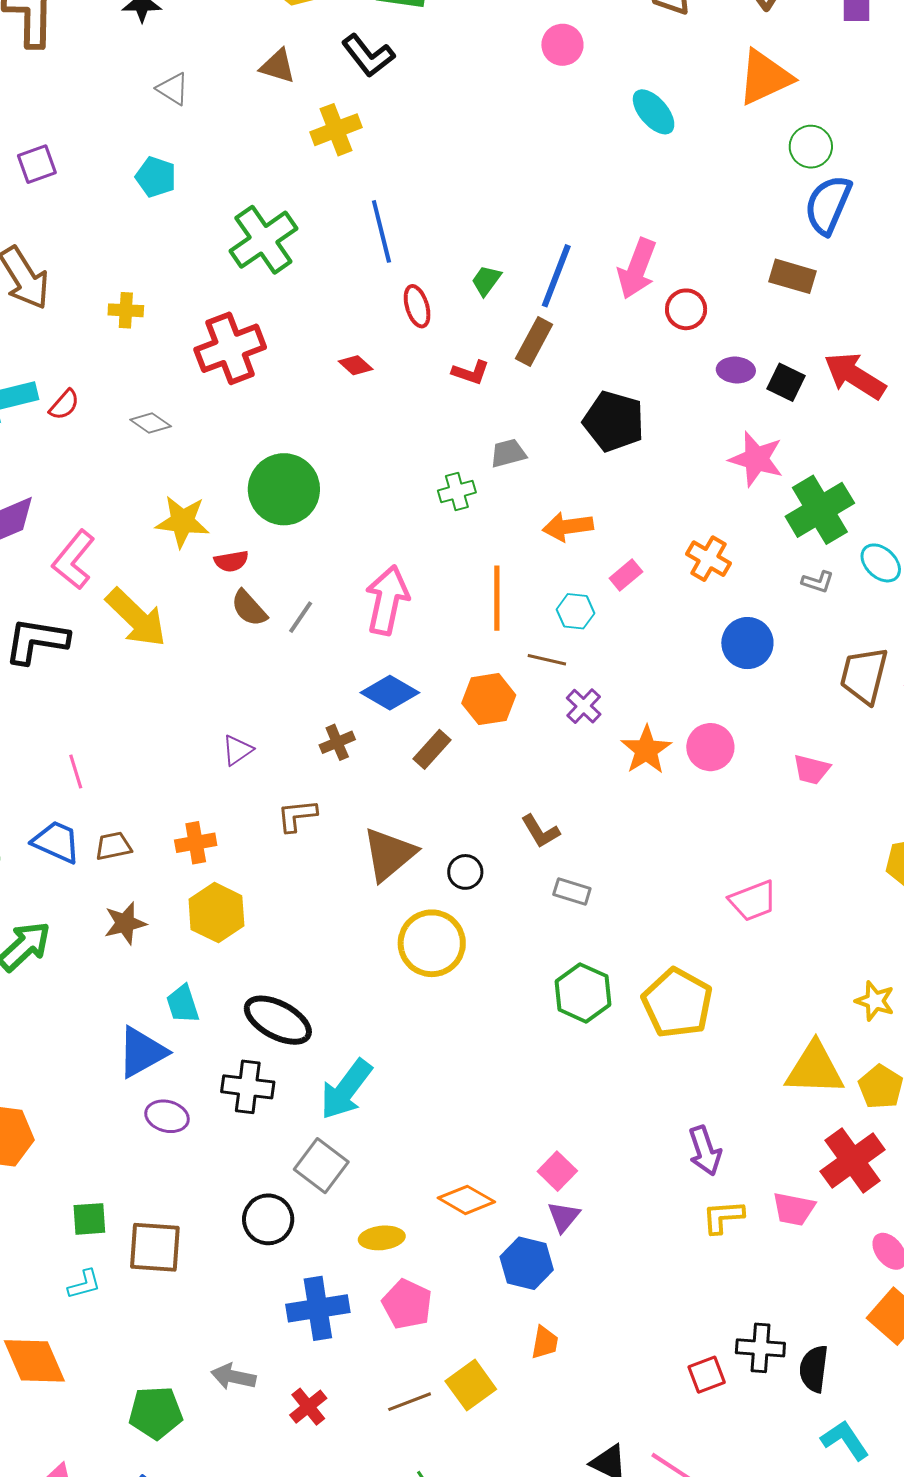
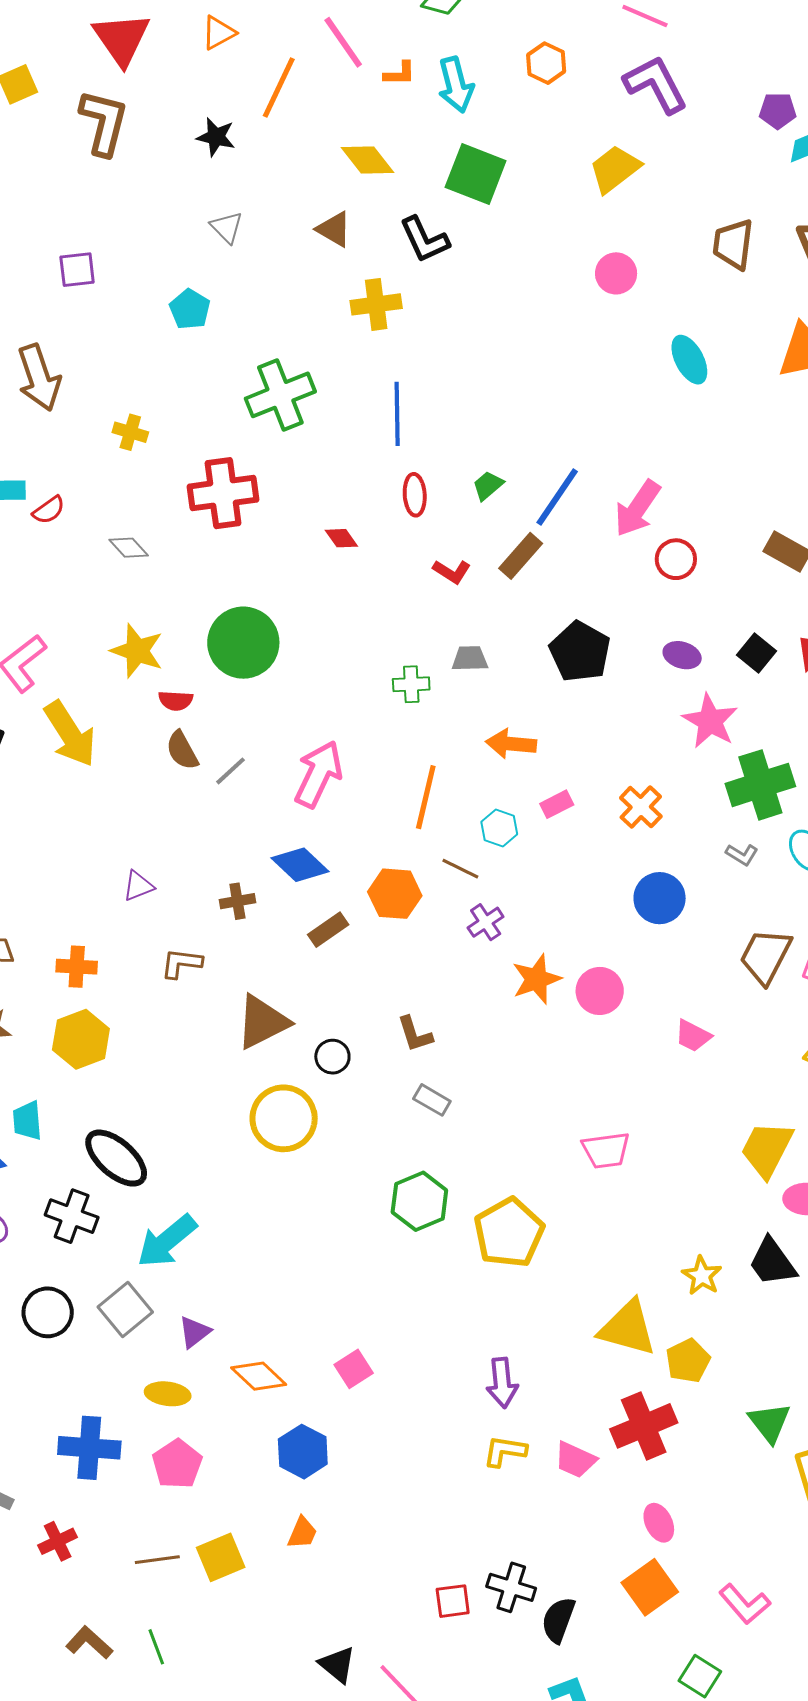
purple ellipse: (736, 370) -> (682, 655), moved
purple triangle: (564, 1217) -> (194, 1332), moved
black circle: (268, 1219) -> (48, 1312), moved

